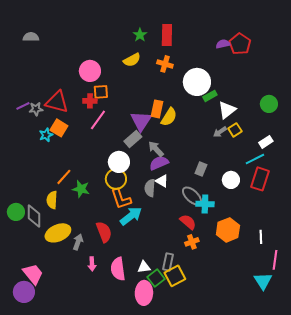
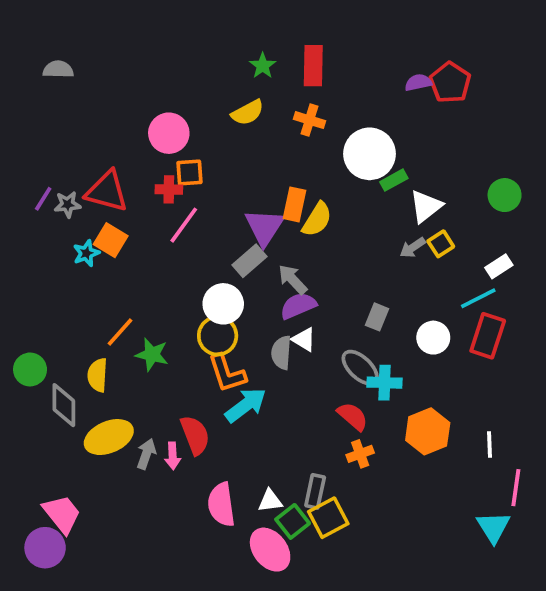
purple line: (23, 106) -> (43, 199), turned -32
green circle: (16, 212) -> (30, 369), moved
pink arrow: (92, 264) -> (173, 456), moved
pink ellipse: (144, 293) -> (270, 550), turned -40

